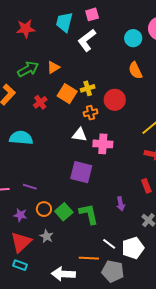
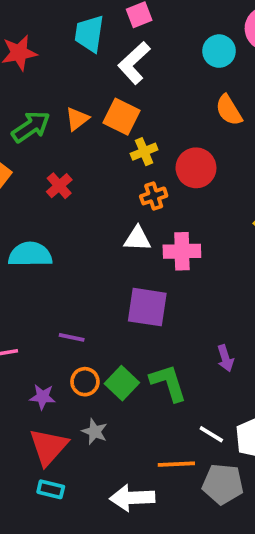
orange square: (67, 94) -> (122, 117), moved
purple line: (30, 187) -> (72, 337), moved

